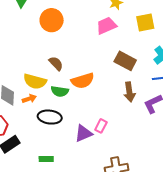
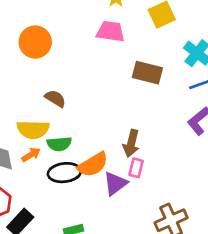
pink trapezoid: (106, 26) -> (111, 31), turned 45
orange semicircle: (83, 81) -> (93, 165), moved
green semicircle: (60, 91) -> (59, 144), moved
brown arrow: (129, 92) -> (131, 143), moved, turned 36

